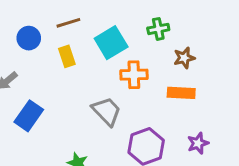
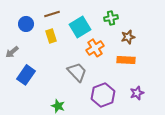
orange cross: (134, 75) -> (95, 48), turned -30

